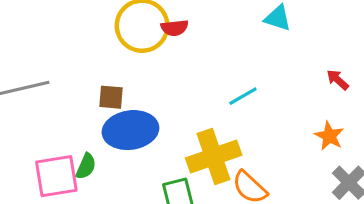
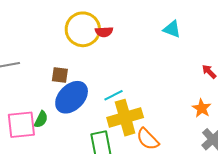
cyan line: (243, 96) -> (113, 95), moved
blue ellipse: (130, 130) -> (72, 97), turned -40

